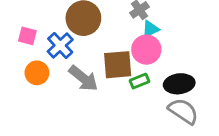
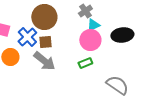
brown square: (118, 65) -> (45, 42), moved, size x0.6
black ellipse: (179, 84) -> (122, 35), moved

